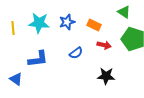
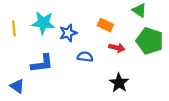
blue star: (67, 22) -> (68, 33), moved
blue semicircle: (76, 53) -> (85, 57), turned -136
black star: (106, 76) -> (119, 83), turned 30

